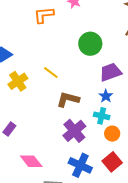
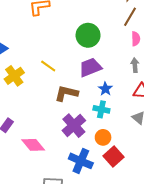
purple trapezoid: (110, 72) -> (90, 67), moved
orange circle: (112, 134) -> (103, 137), moved
pink diamond: (31, 161) -> (33, 145), moved

